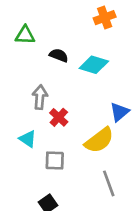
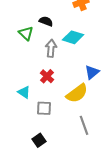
green triangle: (25, 35) -> (26, 33), moved, turned 42
black semicircle: (59, 55) -> (46, 21), moved
gray arrow: (40, 97) -> (51, 48), moved

